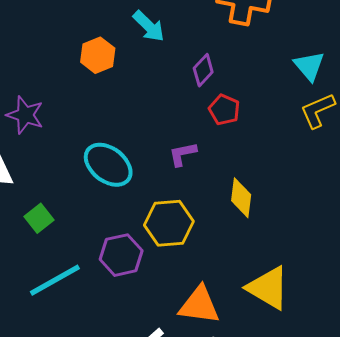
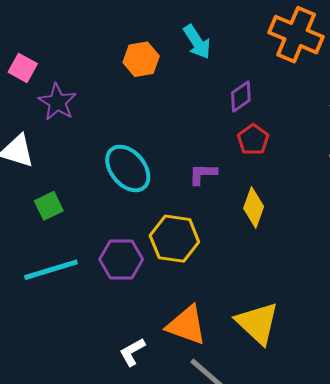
yellow diamond: (241, 198) -> (254, 207), moved

